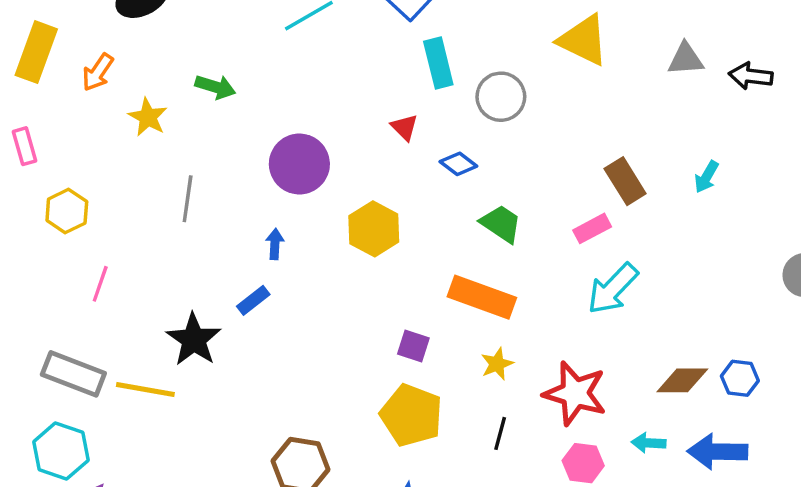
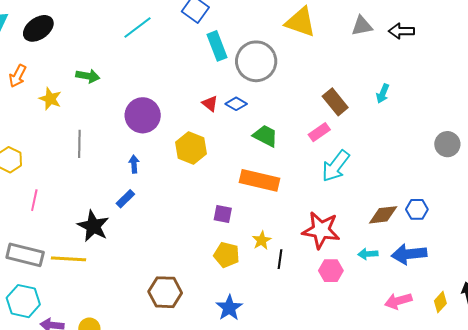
gray circle: (501, 97) -> (256, 61), size x1.4
red triangle: (405, 127) -> (210, 104), moved
yellow star: (497, 364) -> (262, 240), moved
yellow pentagon: (411, 415) -> (227, 255), size x0.7

